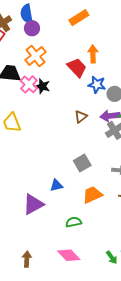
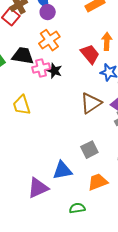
pink cross: (29, 84) -> (41, 68), turned 30
brown triangle: (81, 117) -> (91, 103), size x1.6
blue triangle: (56, 185) -> (62, 170), size x1.5

